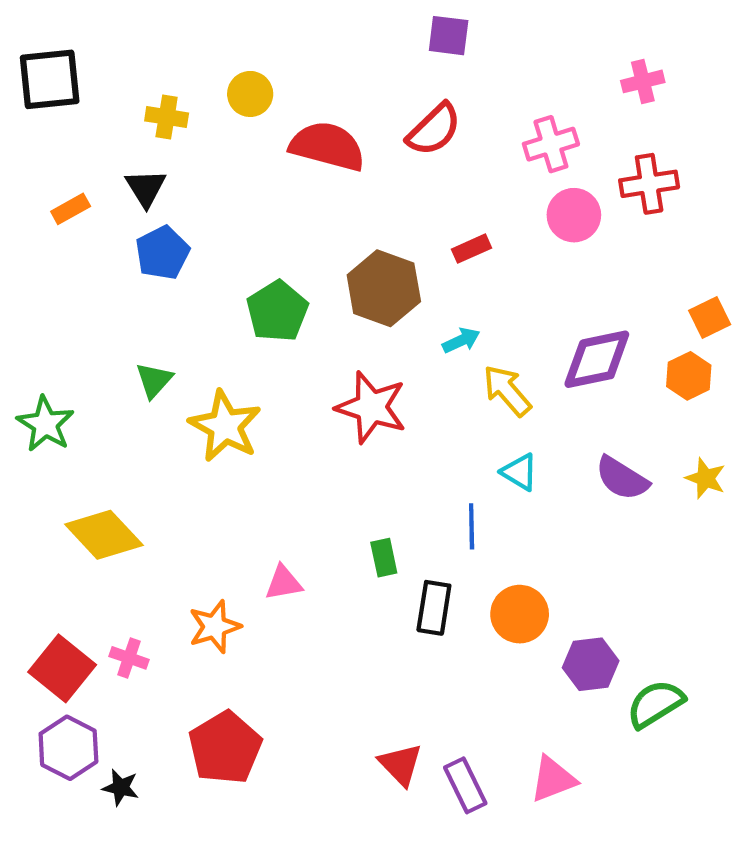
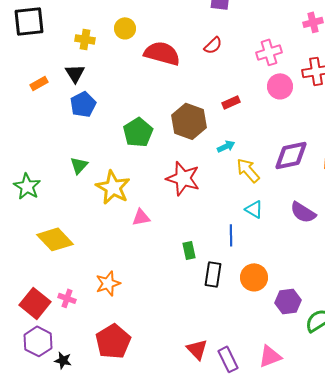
red semicircle: (434, 130) -> (213, 45), size x0.7
pink triangle: (284, 583) -> (141, 217), moved

